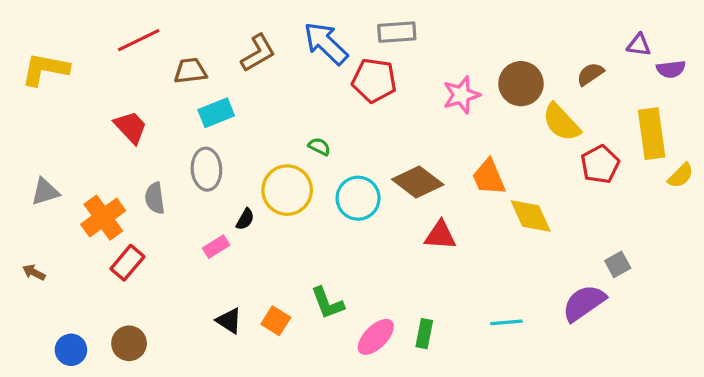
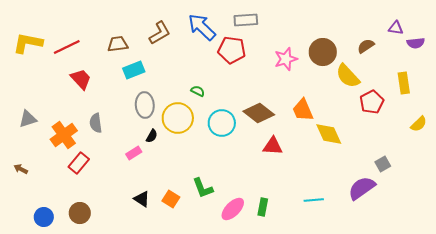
red line: (139, 40) -> (67, 47), moved
yellow rectangle: (652, 134) -> (404, 83), size x0.7
gray ellipse: (206, 169) -> (145, 105), moved
yellow semicircle: (681, 176) -> (419, 124), moved

